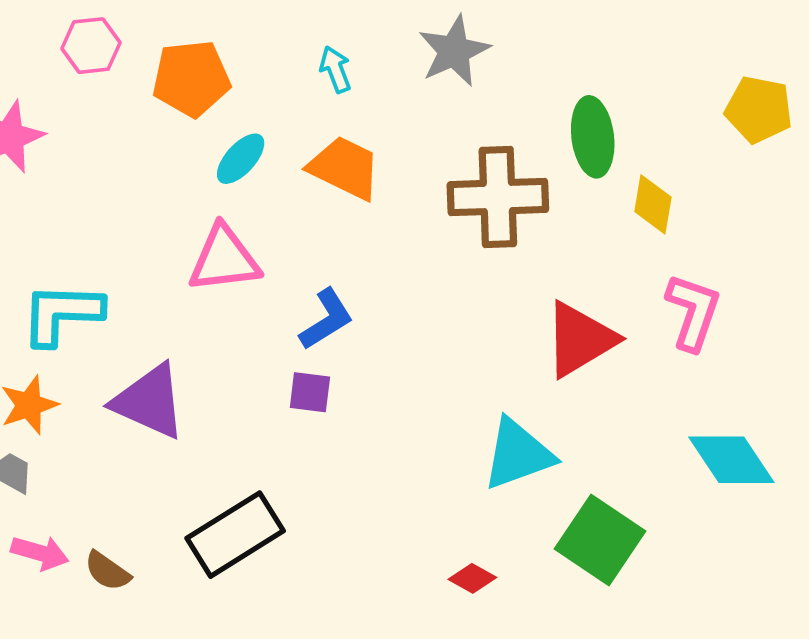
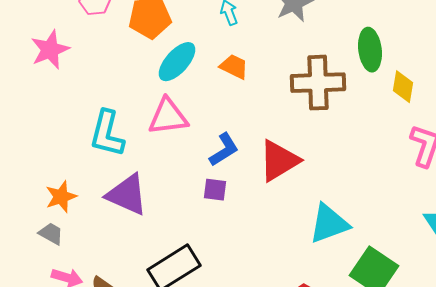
cyan ellipse: (241, 159) -> (177, 62), size x1.4
orange trapezoid: (345, 168) -> (234, 67), size x0.7
cyan L-shape: (62, 314) -> (107, 134), moved, turned -78
red triangle: (580, 339) -> (279, 161), moved

